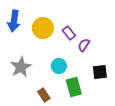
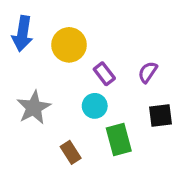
purple rectangle: (69, 33) -> (104, 74), moved
purple semicircle: (84, 45) -> (148, 72), moved

